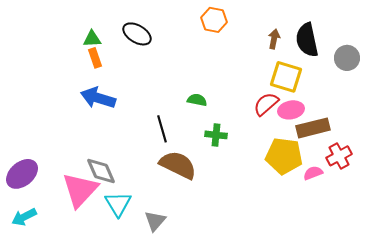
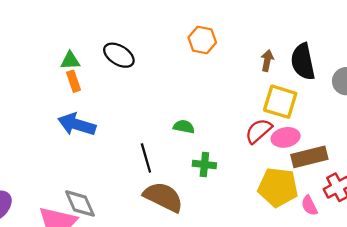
pink semicircle: (313, 173) -> (309, 206), turned -96

